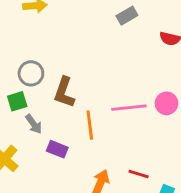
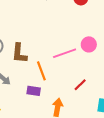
purple rectangle: (57, 149) -> (34, 91), moved
red line: (139, 174) -> (80, 85), moved, turned -48

